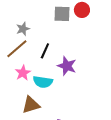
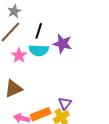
cyan semicircle: (43, 82) -> (39, 50), moved
brown triangle: (31, 105) -> (13, 89), moved

